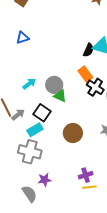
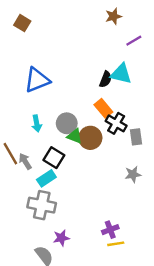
blue triangle: (23, 38) -> (37, 80), moved, size x1.6
cyan arrow: (29, 84) -> (37, 124), turned 120
gray arrow: (18, 115) -> (25, 161), turned -80
brown circle: (73, 133) -> (90, 138), moved

